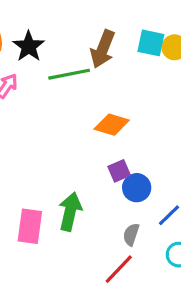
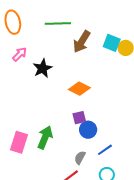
black star: (29, 46) -> (43, 68), moved
green line: (69, 74) -> (58, 23), moved

